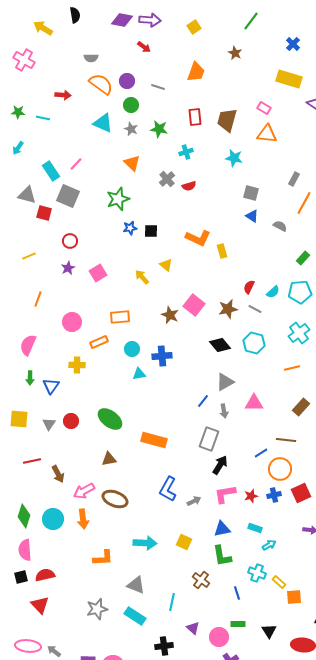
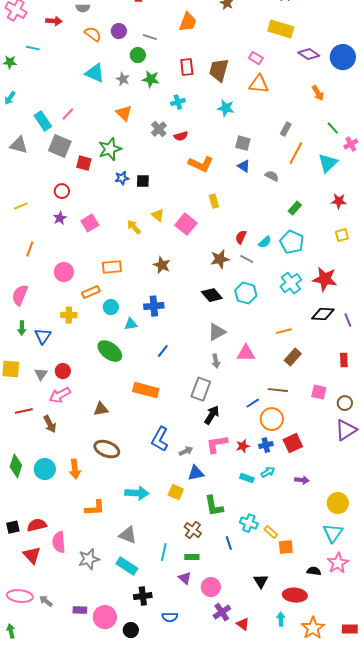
orange semicircle: (101, 84) -> (93, 34), size x0.7
red arrow: (63, 95) -> (54, 21), moved
green circle: (131, 105) -> (138, 55), moved
cyan line: (43, 118) -> (33, 48), moved
red square: (44, 213) -> (84, 163), moved
orange L-shape: (198, 238) -> (201, 164), moved
cyan pentagon: (300, 292) -> (292, 242), turned 30
pink square: (194, 305) -> (186, 224), moved
cyan circle: (132, 349) -> (111, 307), moved
orange line: (292, 368) -> (284, 331), moved
blue line: (203, 401) -> (163, 351), moved
green ellipse: (110, 419) -> (110, 351), moved
pink arrow: (84, 491) -> (60, 395), moved
blue triangle: (222, 529) -> (196, 473), moved
cyan arrow: (269, 545) -> (268, 472), moved
pink semicircle: (25, 550) -> (59, 542), moved
green rectangle: (238, 624) -> (192, 557), moved
black cross: (164, 646) -> (143, 596), moved

